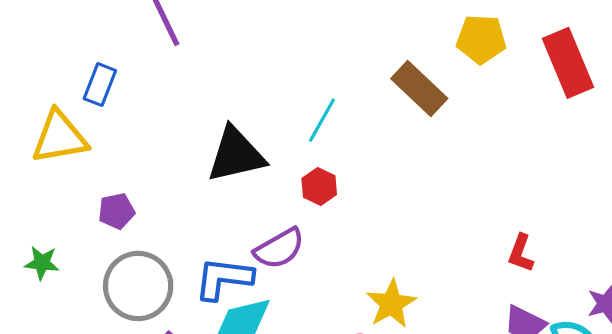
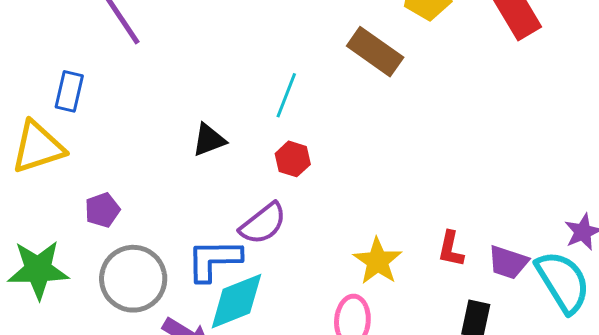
black triangle: (236, 155) -> (209, 140), size x0.6
red L-shape: (521, 253) -> (451, 249), moved
green star: (42, 263) -> (38, 270), size x1.8

